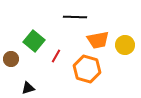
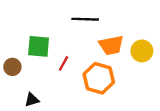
green square: (34, 41) -> (39, 46), turned -35

